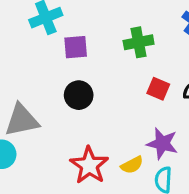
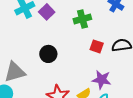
purple square: (76, 47) -> (47, 12), moved, turned -35

